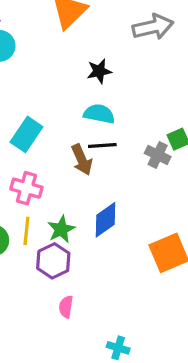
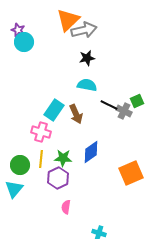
gray arrow: (153, 27) -> (84, 30), moved
cyan rectangle: (26, 134) -> (54, 110), moved
black line: (102, 145) -> (109, 105), moved, turned 30
green star: (61, 229) -> (63, 158), turned 30

